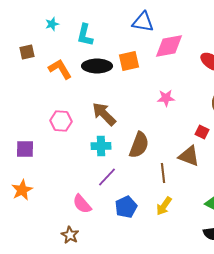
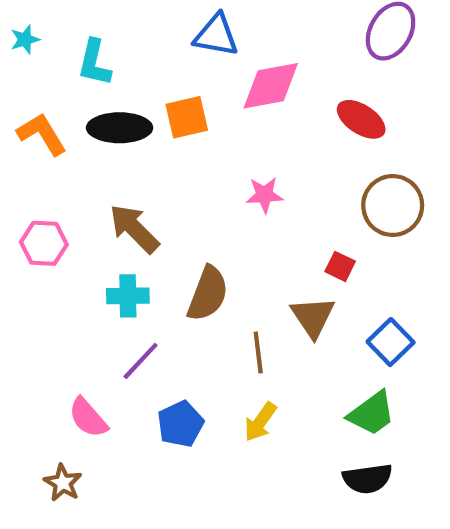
brown triangle: (189, 156) -> (313, 317), turned 35

